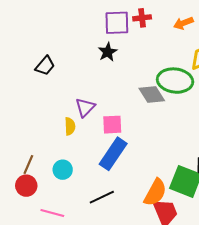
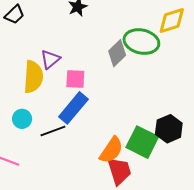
gray diamond: (152, 95) -> (117, 53), turned 72
yellow semicircle: (70, 126) -> (33, 77), size x1.8
black line: (102, 197) -> (53, 131), moved

